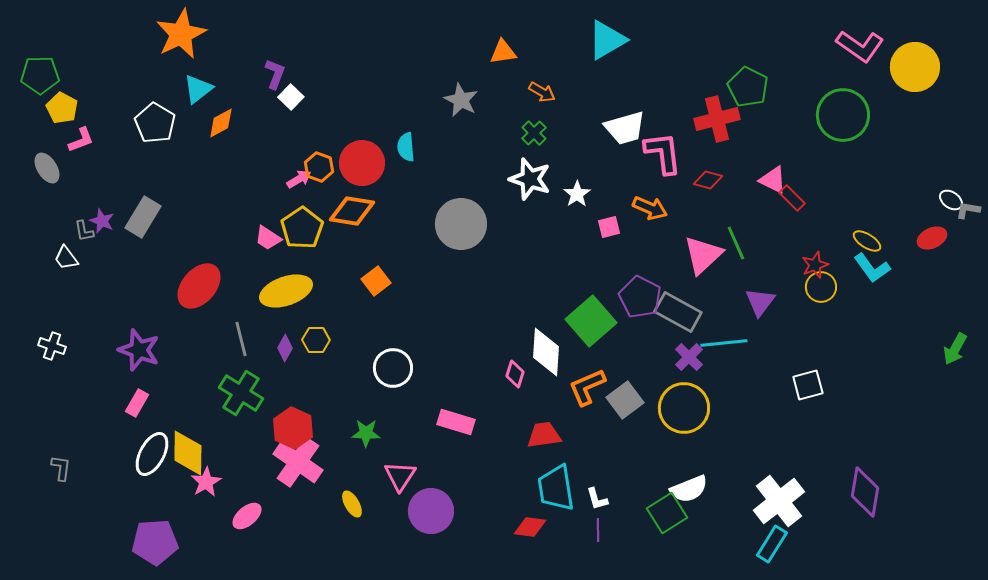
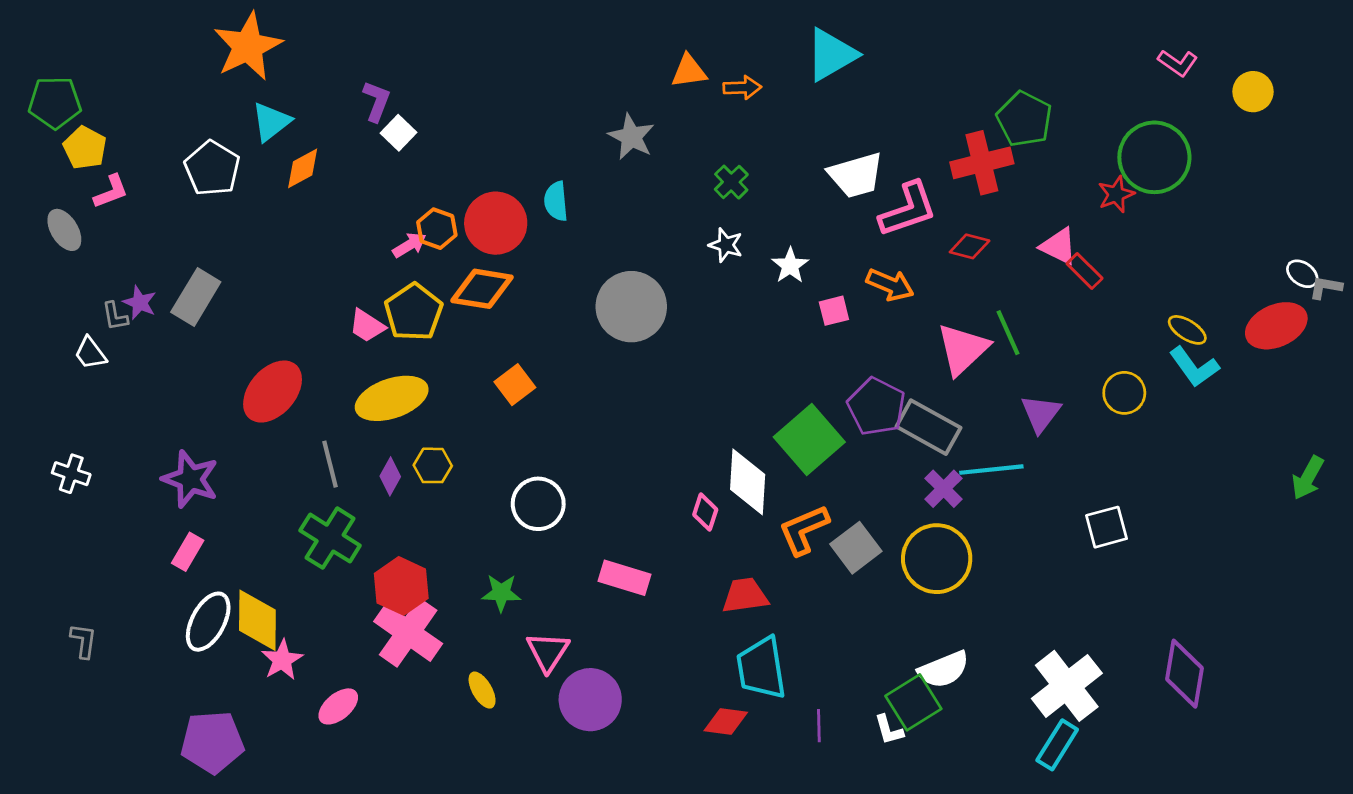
pink L-shape: (860, 46) -> (1178, 63), size x0.6
yellow circle: (915, 67) -> (1253, 92), size x0.6
orange arrow: (542, 92) -> (742, 88), moved, turned -32
pink L-shape: (663, 153) -> (908, 209), turned 78
white star: (530, 179) -> (726, 245), size x0.6
red ellipse: (932, 238) -> (1276, 326), size x1.5
red star: (815, 265) -> (1116, 194), moved
white L-shape: (597, 499) -> (889, 730), moved

